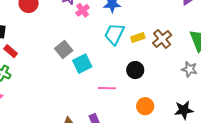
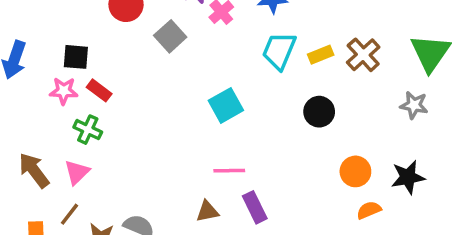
gray square: (64, 50) -> (170, 36), moved
pink line: (107, 88) -> (229, 171), moved
orange circle: (145, 106) -> (355, 171), moved

